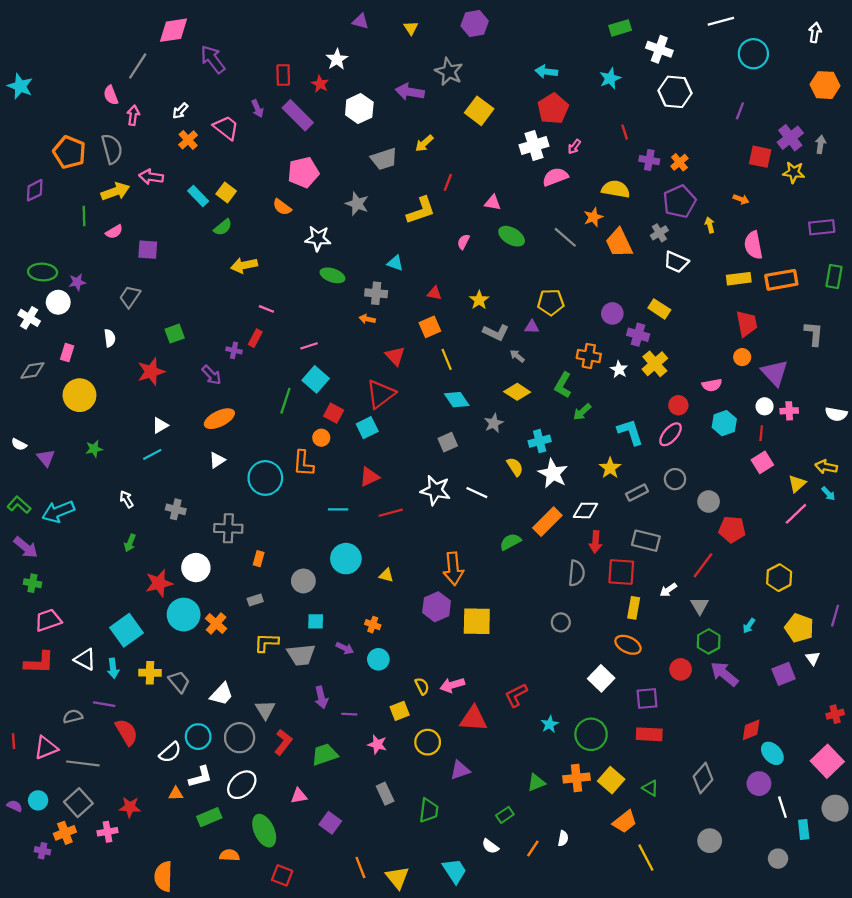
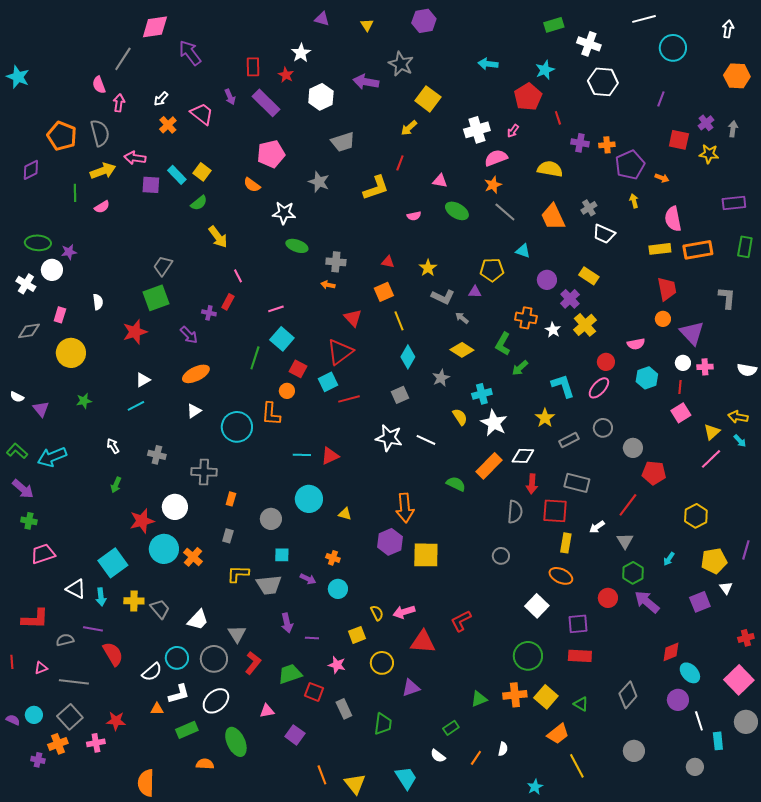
red pentagon: (553, 109) -> (528, 97), moved
purple cross: (790, 138) -> (706, 123), size x0.7
yellow arrow: (424, 143) -> (409, 128), moved
orange cross: (679, 162) -> (607, 145), turned 35
purple pentagon: (679, 201) -> (630, 165), moved
orange star: (593, 217) -> (493, 185), moved
pink semicircle: (463, 242) -> (414, 216), turned -128
purple square: (148, 250) -> (151, 185), moved
cyan triangle: (395, 263) -> (523, 251), moved
yellow arrow: (244, 265) -> (218, 237), turned -115
gray trapezoid: (130, 297) -> (163, 266), moved
pink line: (266, 309) -> (238, 276), turned 40
green square: (175, 334) -> (156, 298), size x1.5
purple cross: (638, 335) -> (570, 299), turned 30
cyan diamond: (457, 400) -> (408, 357), turned 65
red triangle: (369, 477) -> (330, 456), moved
red line: (391, 513) -> (349, 399), moved
green semicircle: (510, 542) -> (456, 484), turned 54
gray rectangle: (255, 600) -> (228, 536), turned -56
yellow pentagon: (799, 628) -> (714, 561), turned -30
red L-shape: (39, 663) -> (35, 619), moved
cyan star: (550, 724) -> (535, 787), moved
pink triangle: (46, 748) -> (41, 668), size x0.6
red square: (282, 875) -> (314, 692), moved

